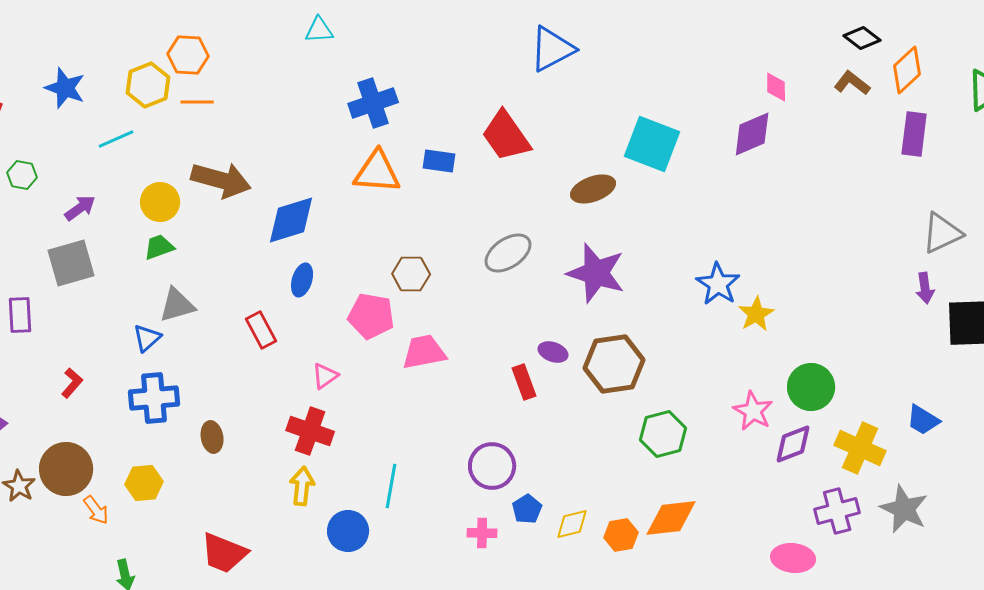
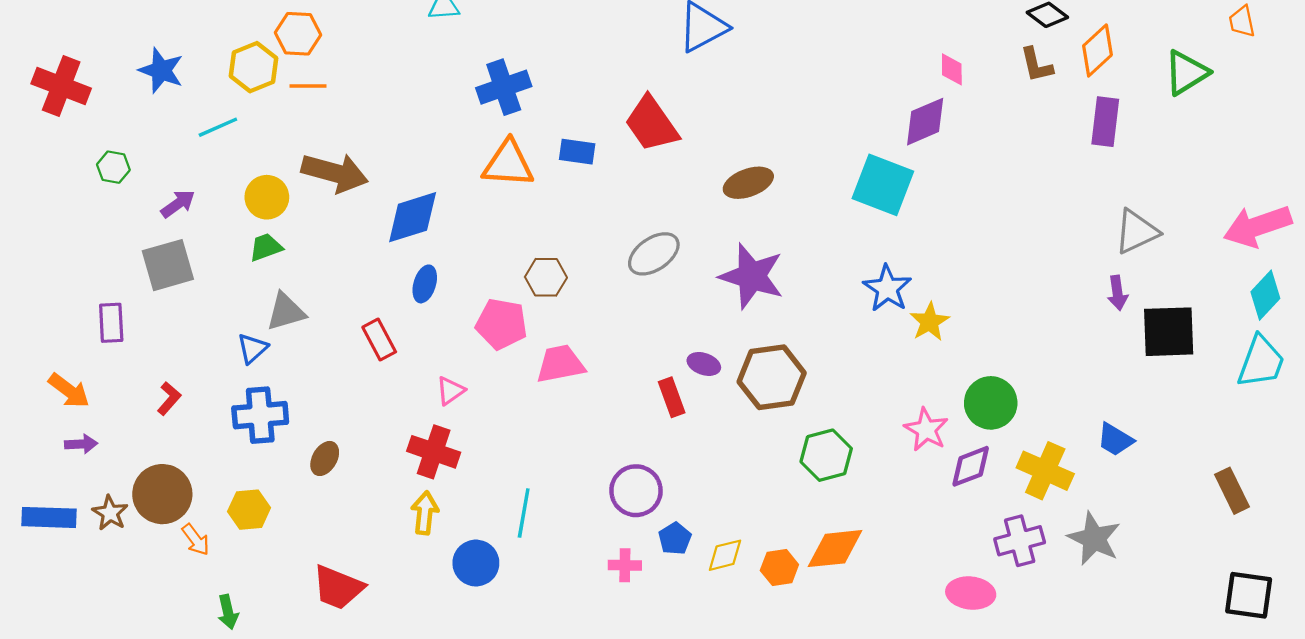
brown L-shape: (852, 83) -> (1036, 65), turned -141
cyan square: (652, 144) -> (883, 185), moved
brown ellipse: (212, 437) -> (325, 458), turned 40

